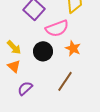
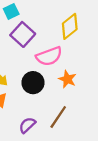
purple semicircle: (25, 88) -> (27, 125), moved

